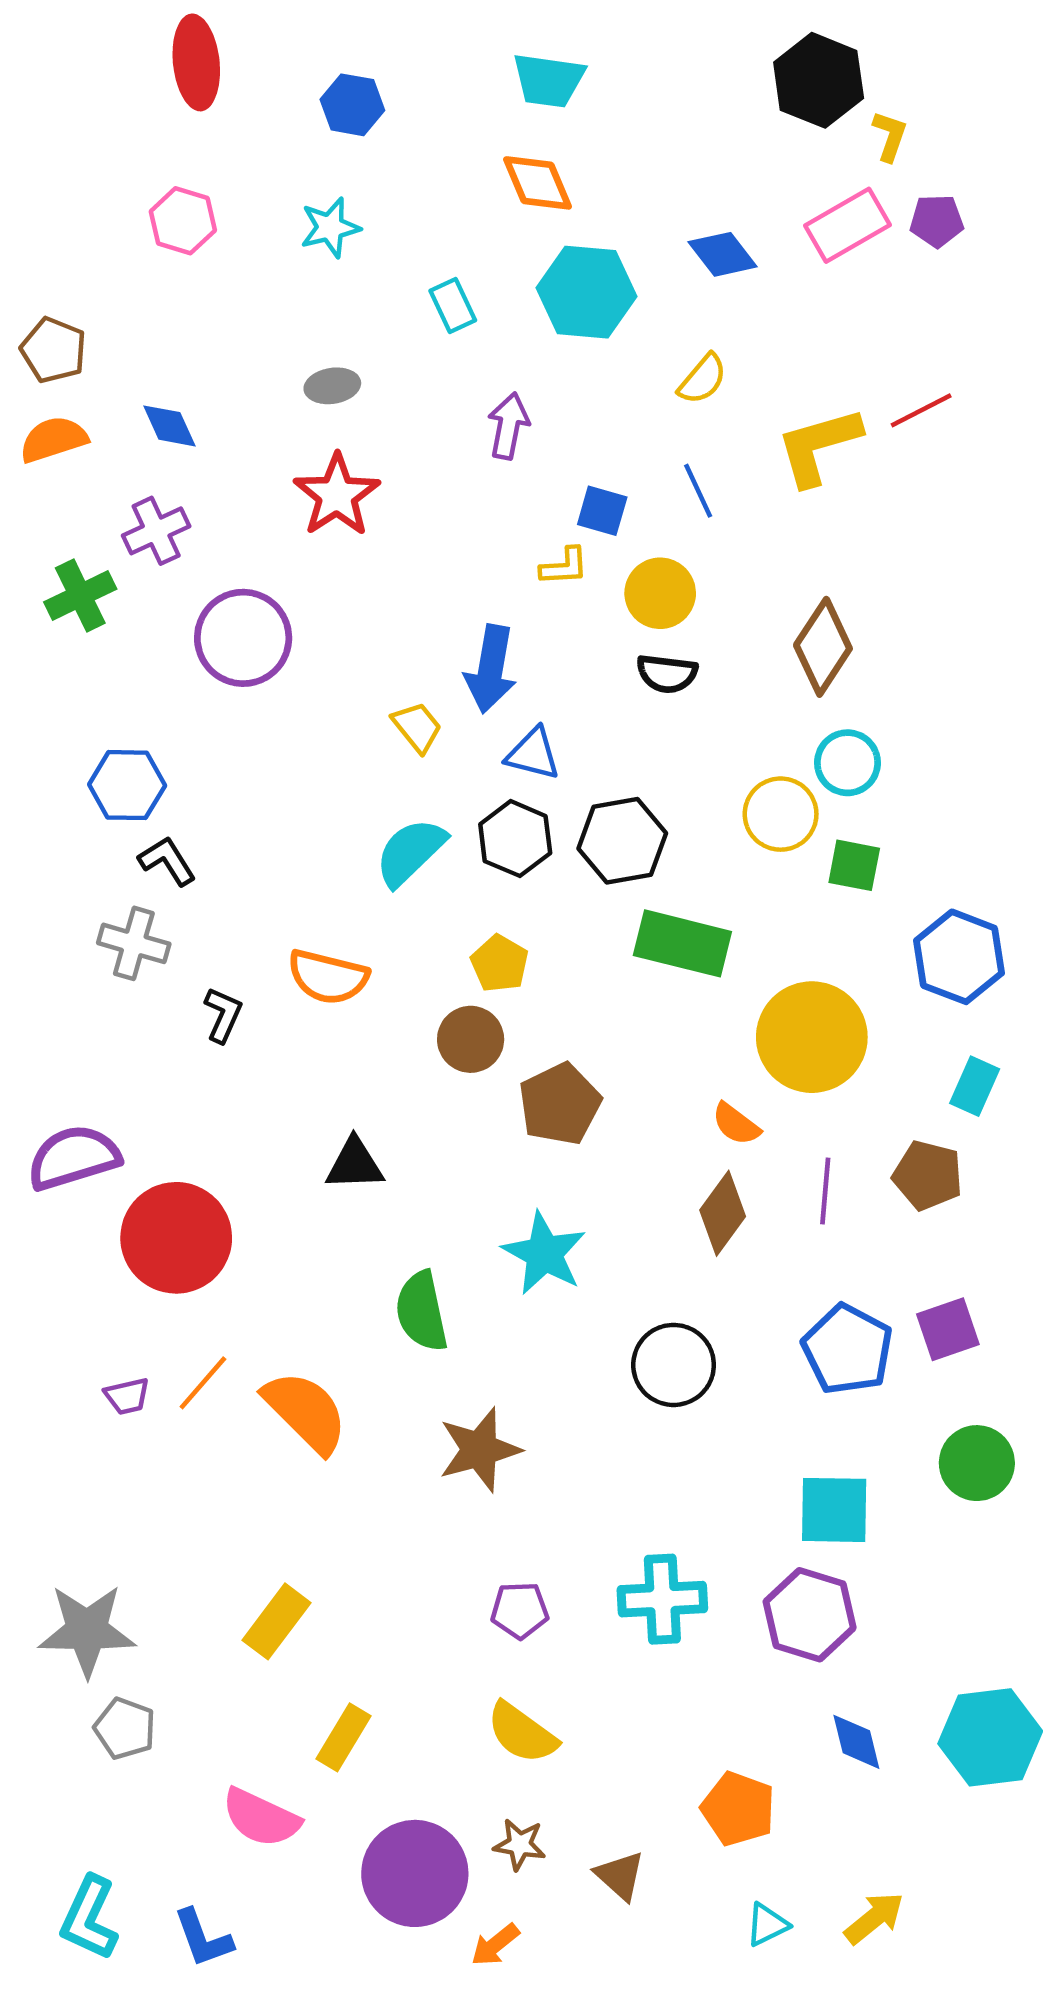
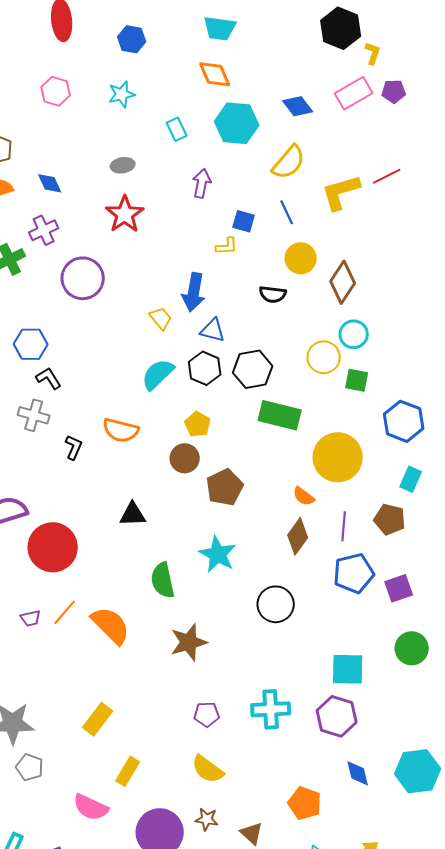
yellow semicircle: (703, 379) -> (289, 162), size x1.5
yellow circle: (660, 593) -> (301, 258), moved
blue pentagon: (848, 1349) -> (354, 573), moved, turned 30

